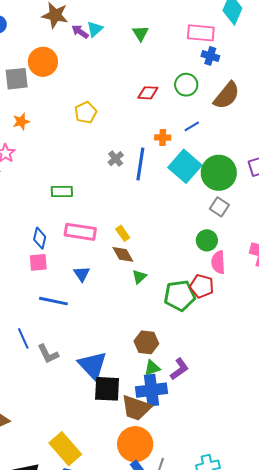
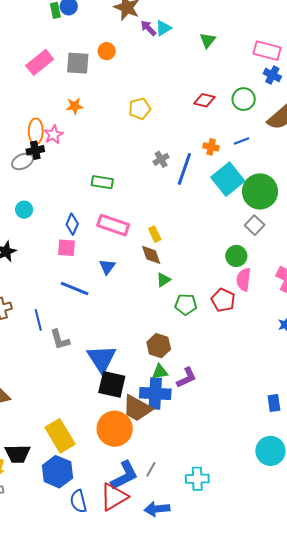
orange circle: (43, 62) -> (107, 51), size x0.6
green pentagon: (180, 296) -> (186, 304), moved, size x0.7
orange circle: (135, 444) -> (115, 429), moved

